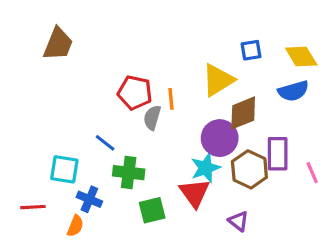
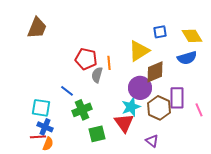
green cross: (129, 173) -> (82, 110), turned -30
blue cross: (89, 199) -> (45, 127), moved
red line: (33, 207) -> (38, 137), moved

